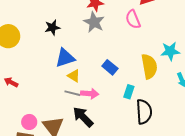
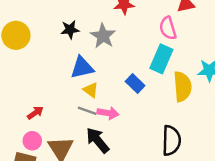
gray star: (94, 22) -> (103, 36), moved
red arrow: (11, 82) -> (35, 113), moved, turned 112
cyan rectangle: (129, 92) -> (161, 59), moved, size x1.6

